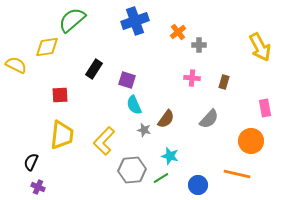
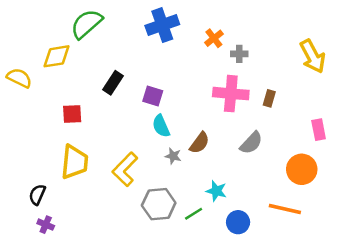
pink cross: (192, 78) -> (231, 94), size x1.8
cyan star: (170, 156) -> (216, 191), moved

